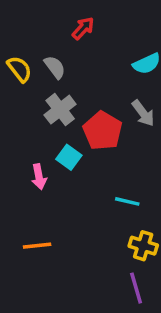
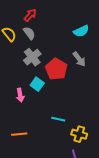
red arrow: (83, 28) -> (30, 15), moved
cyan line: (127, 201) -> (58, 119), moved

